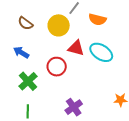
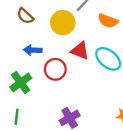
blue arrow: (21, 52) -> (33, 50), moved, turned -35

